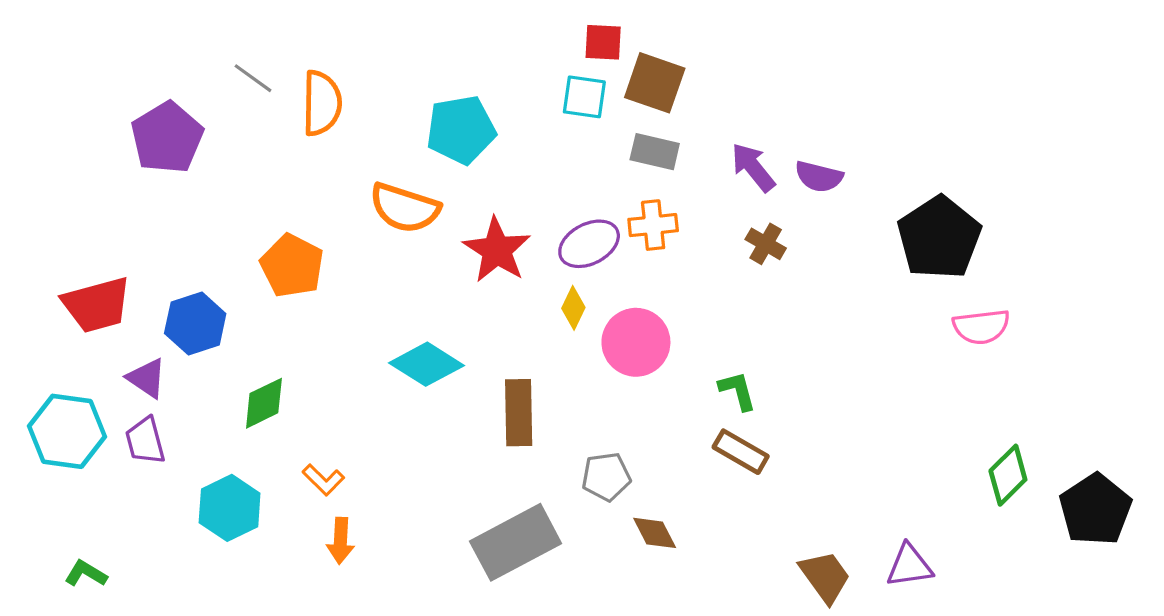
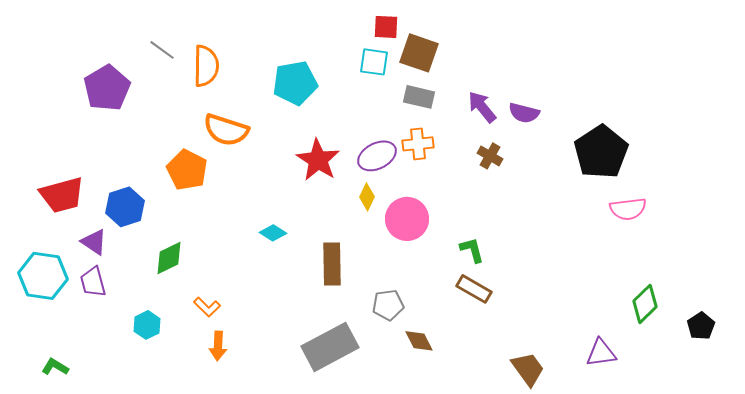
orange semicircle: (405, 208) -> (226, 130), moved
cyan diamond: (426, 364) -> (273, 233), size x0.6
cyan hexagon: (230, 508) -> (147, 325), size x0.7
black pentagon: (1095, 510) -> (701, 326), size x0.6
purple triangle: (909, 566) -> (601, 353), moved

